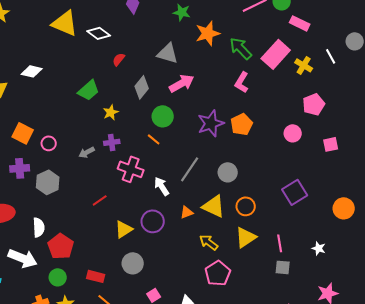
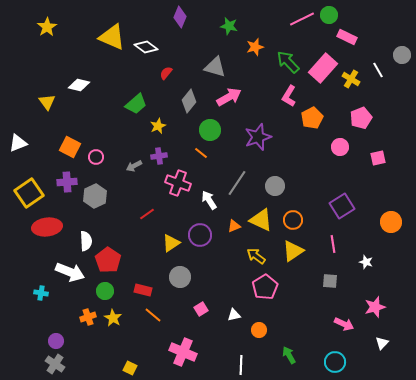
orange star: (208, 33) -> (255, 47), size x0.7
orange pentagon: (242, 124) -> (312, 118), moved
pink line: (280, 243) -> (333, 244), moved

